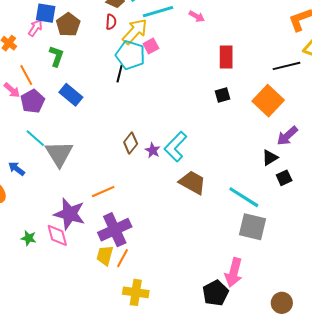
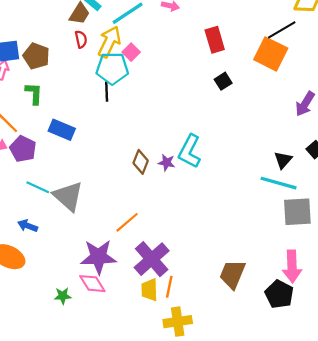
orange square: (268, 101) -> (271, 54), moved
black triangle: (270, 158) -> (283, 160), moved
brown trapezoid: (192, 182) -> (232, 274), moved, turned -80
yellow cross: (136, 292) -> (178, 322), moved

